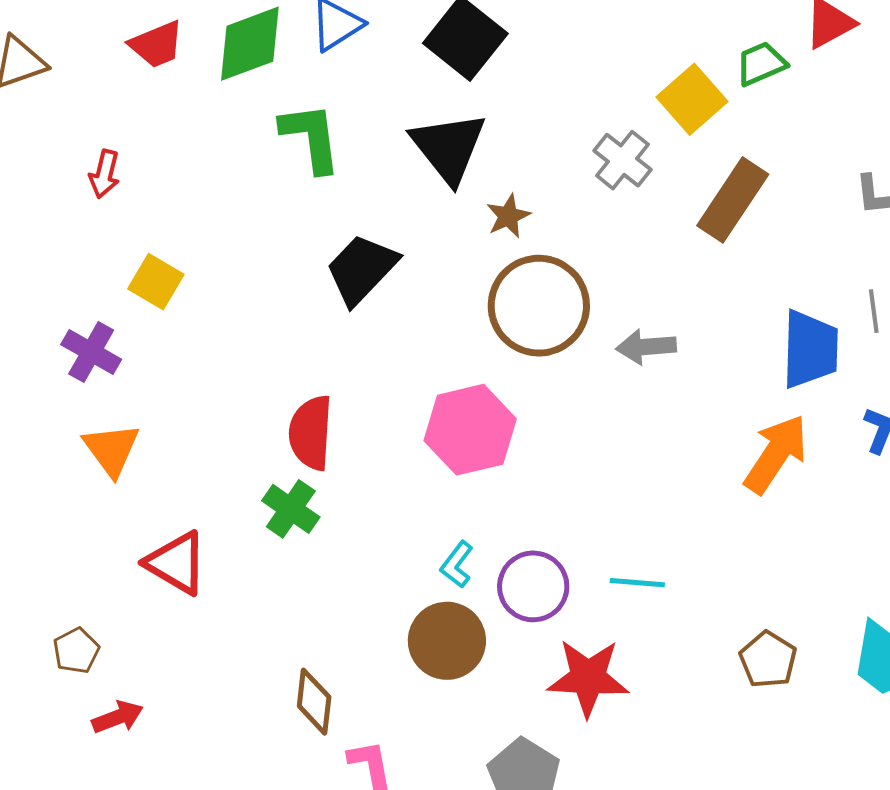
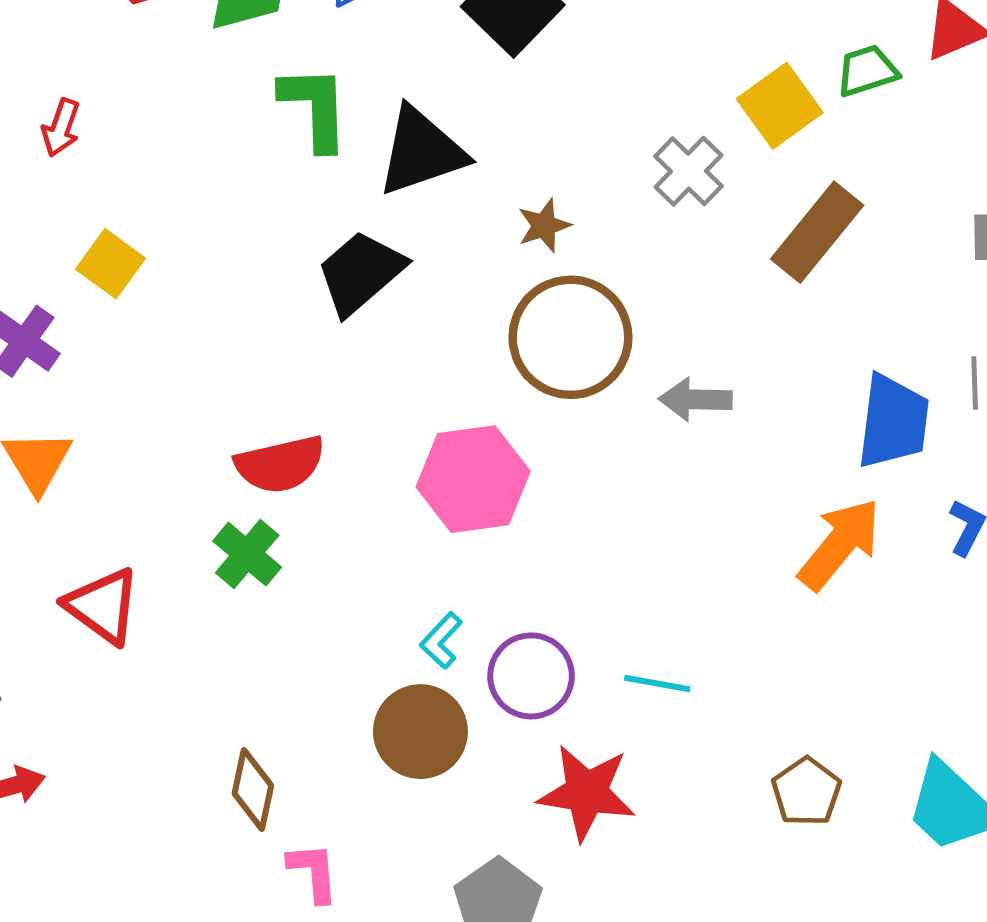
black triangle: (449, 147) -> (421, 151), moved, turned 44
red semicircle: (311, 433) -> (280, 464), turned -112

